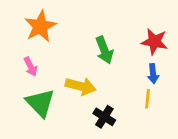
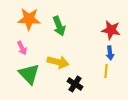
orange star: (40, 26) -> (29, 19), turned 30
green arrow: (104, 50) -> (59, 26), moved

